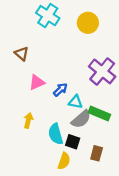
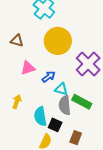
yellow circle: (88, 23) -> (58, 41), moved, size x1.4
brown triangle: (22, 54) -> (17, 41), turned -32
gray semicircle: (81, 119) -> (65, 105), turned 120

